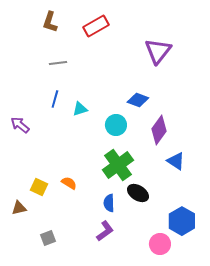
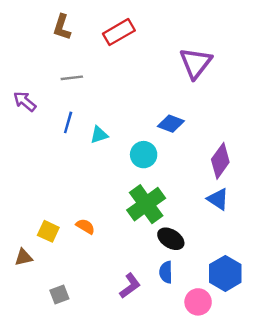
purple arrow: (20, 125) -> (25, 101), moved
purple diamond: (159, 130) -> (220, 161), moved
blue semicircle: (109, 203) -> (166, 272), moved

